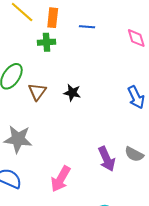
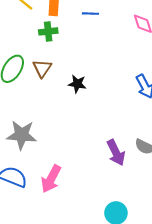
brown triangle: (37, 92) -> (42, 68), moved
pink arrow: (61, 179) -> (51, 179), moved

